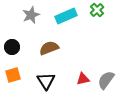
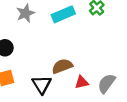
brown semicircle: (49, 48) -> (62, 66), moved

